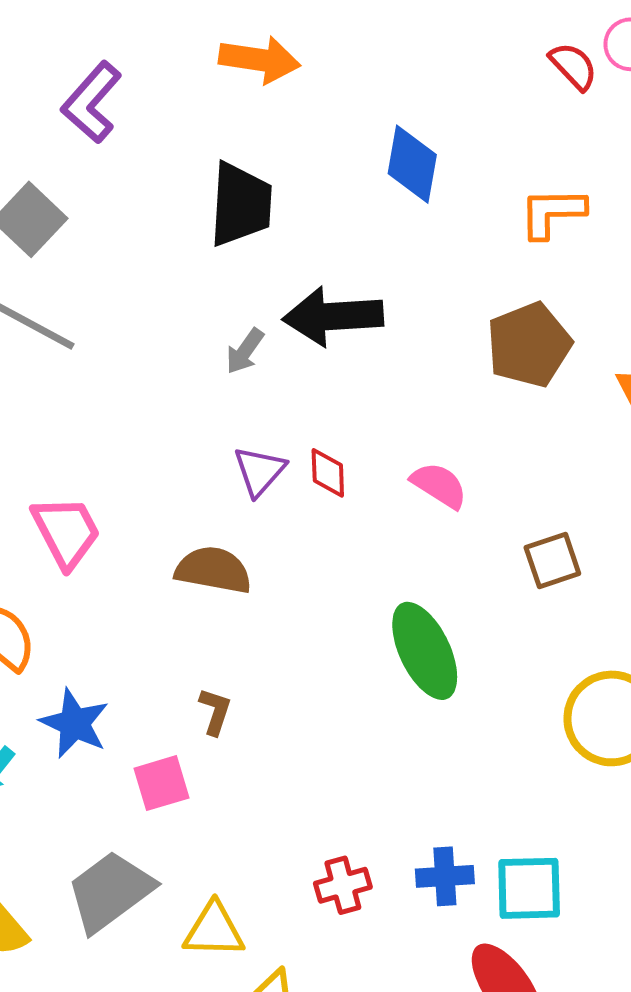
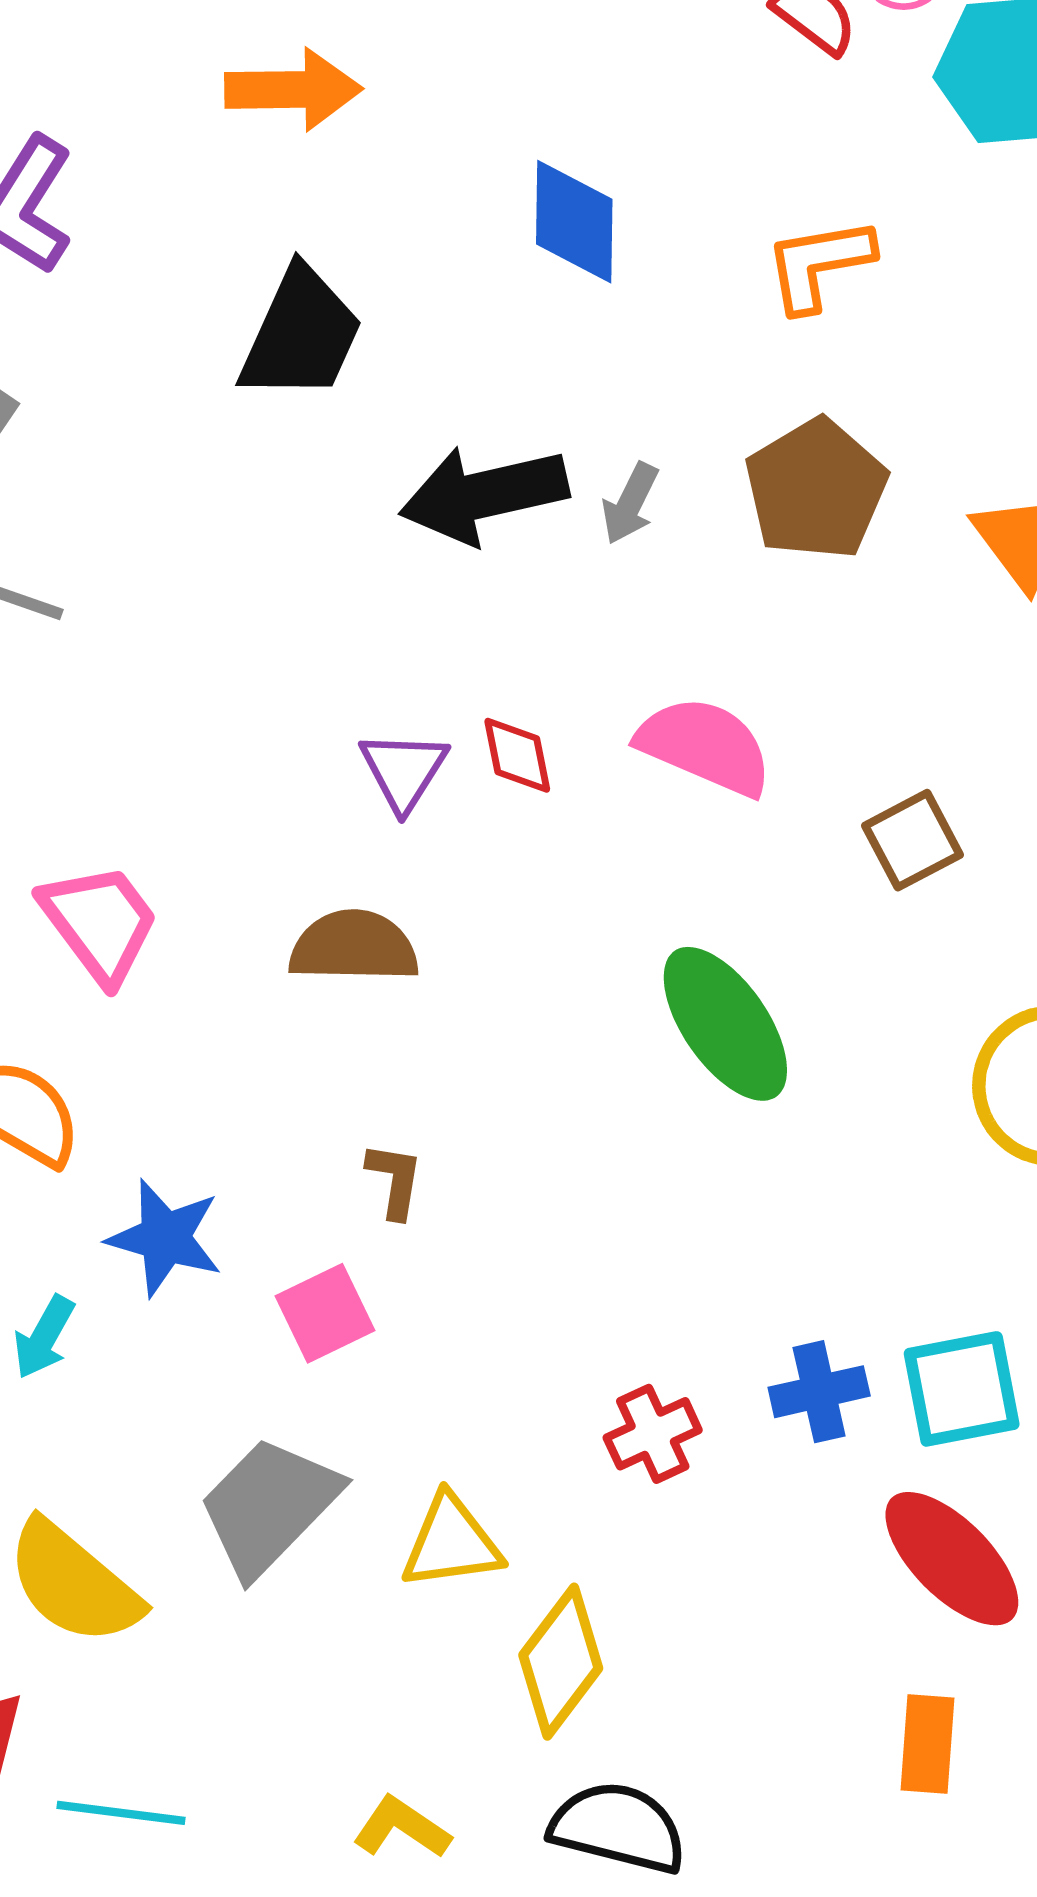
black trapezoid: (241, 204) -> (301, 334), turned 30
gray arrow: (245, 351) -> (630, 503), moved
pink semicircle: (439, 485) -> (705, 746), size x1.4

